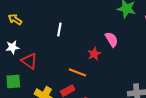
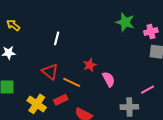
pink semicircle: (112, 39) -> (109, 79), moved
red triangle: (29, 61) -> (50, 72), moved

